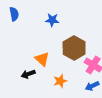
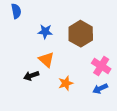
blue star: (52, 20) -> (45, 32), moved
brown hexagon: (74, 48) -> (81, 34), moved

